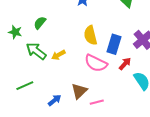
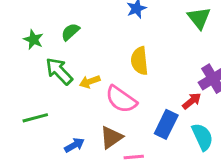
blue rectangle: (114, 44) -> (166, 124), moved
pink semicircle: (96, 63) -> (121, 99), moved
red arrow: (125, 64) -> (192, 101), moved

